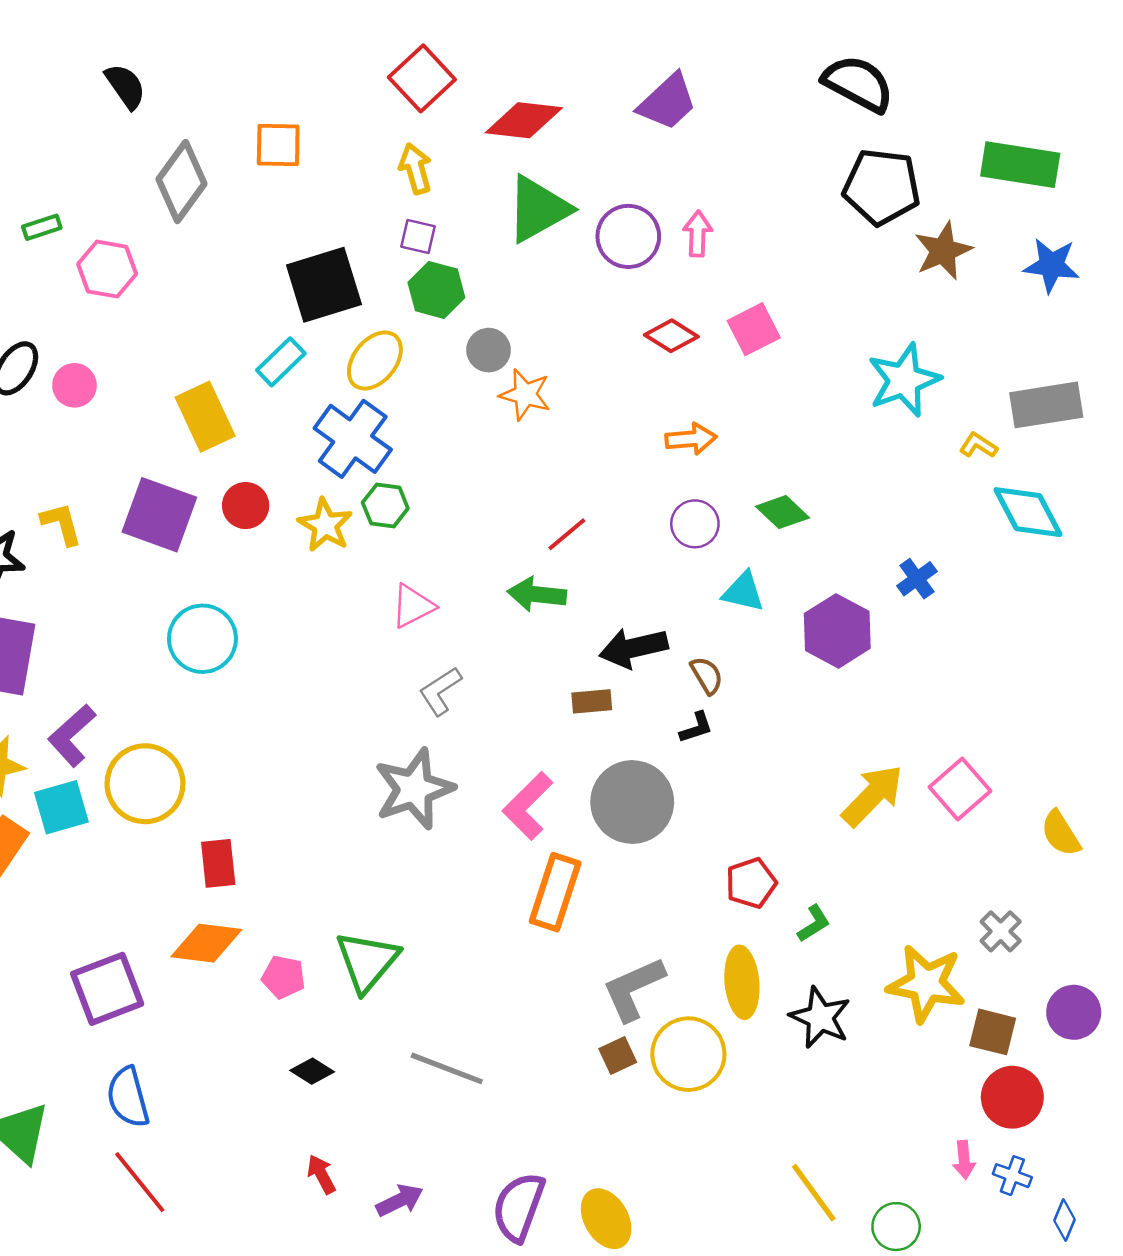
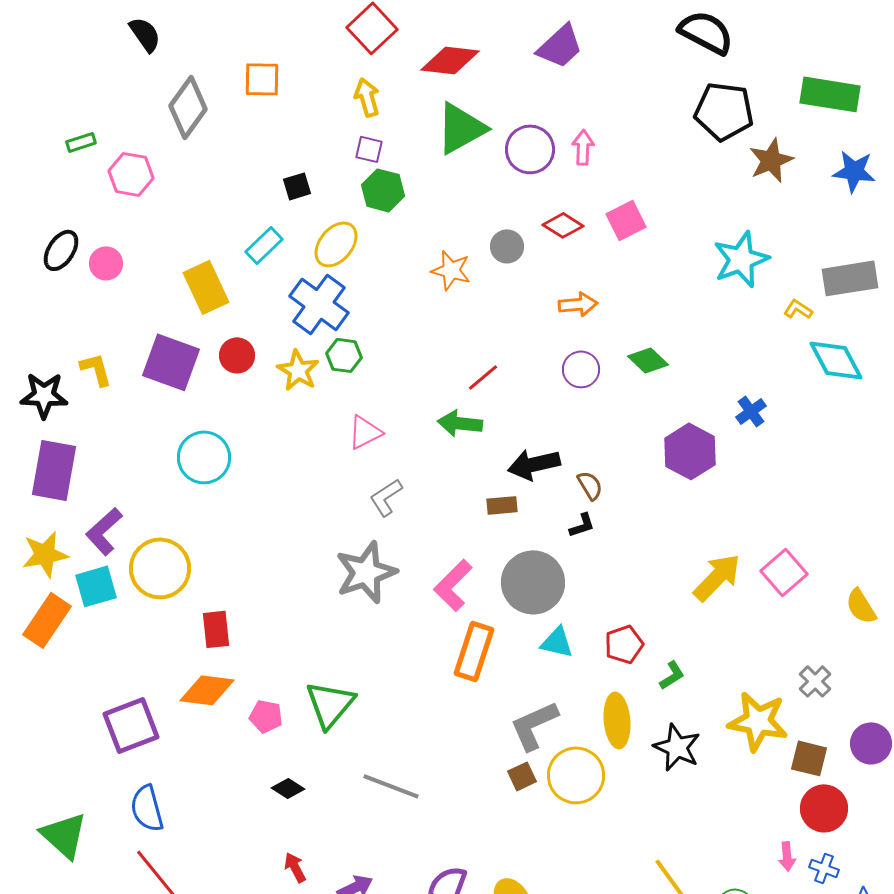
black square: (324, 285) -> (297, 186), size x0.5
gray circle: (489, 350) -> (507, 246), moved
cyan triangle: (743, 592) -> (557, 642), moved

